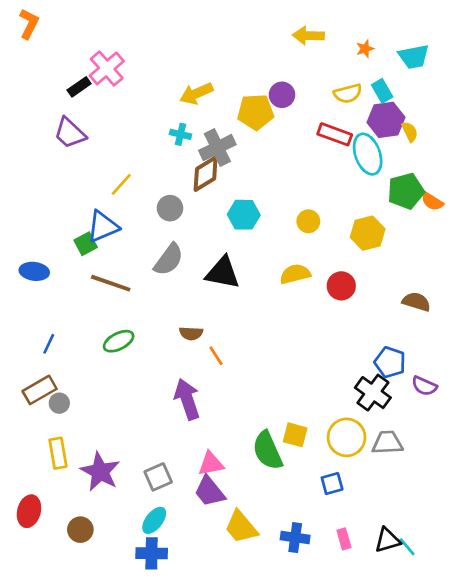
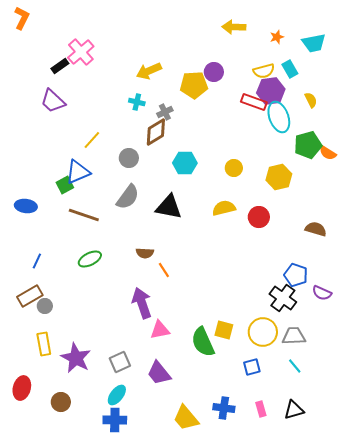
purple hexagon: (386, 120) -> (271, 91), moved
gray cross: (217, 148) -> (165, 112), size x0.6
pink triangle: (211, 464) -> (160, 330), moved
yellow trapezoid: (241, 527) -> (186, 418), moved
cyan line: (407, 547) -> (295, 366), moved

